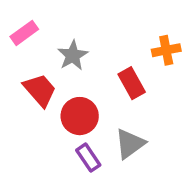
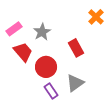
pink rectangle: (24, 33) -> (14, 29), moved
orange cross: (166, 50) -> (96, 17), moved, turned -35

